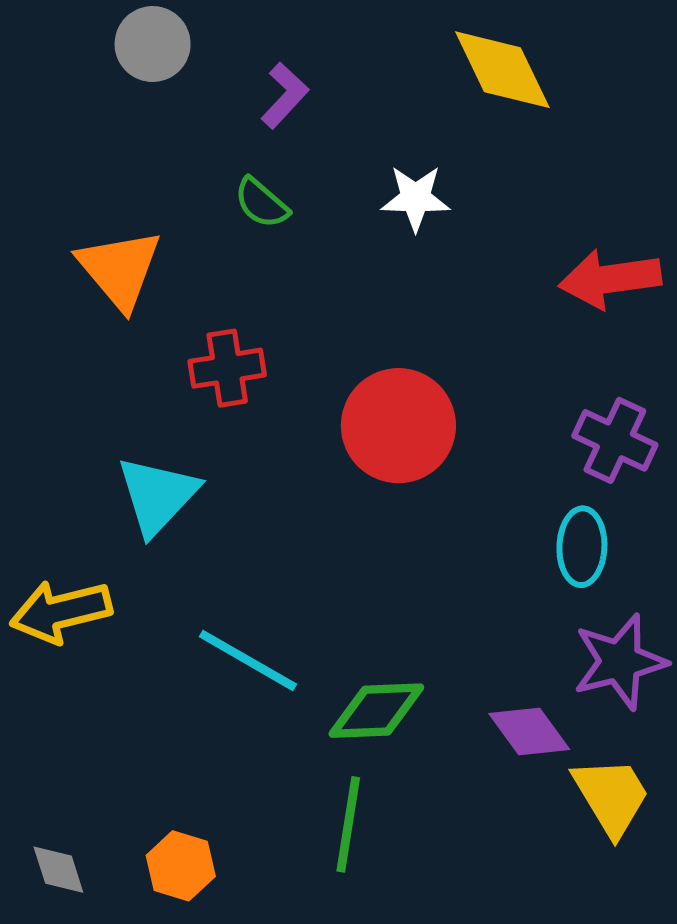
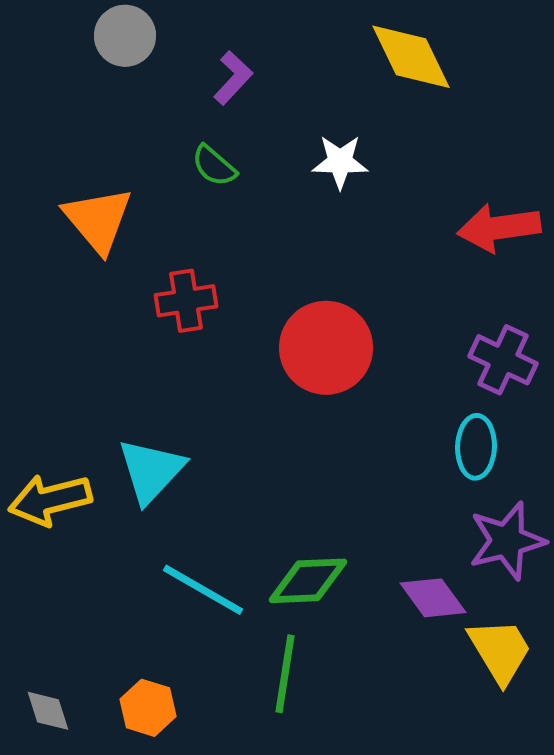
cyan triangle: (157, 495) -> (151, 471), moved
cyan line: (248, 660) -> (203, 590), moved

